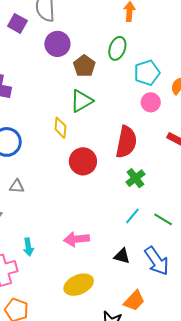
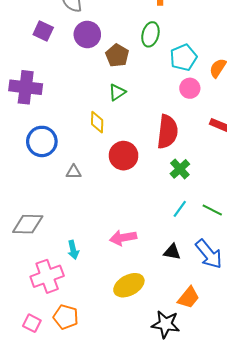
purple square: (17, 23) -> (43, 31), moved
green triangle: (81, 101) -> (117, 92), size x0.7
gray triangle: (17, 186) -> (74, 172), moved

